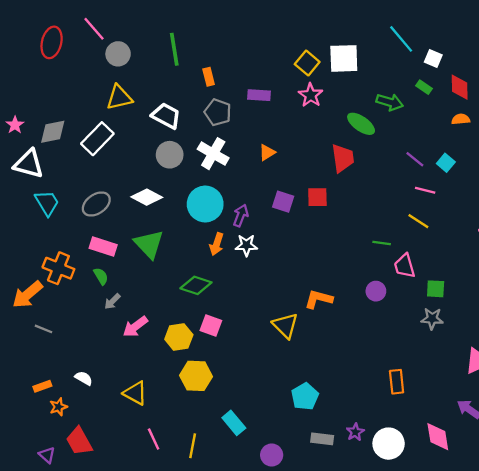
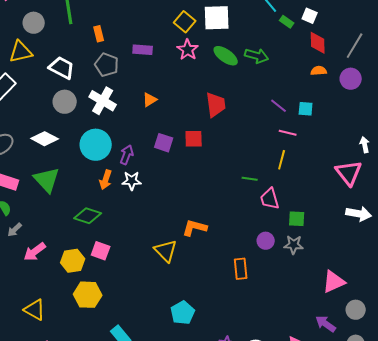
gray circle: (118, 54) -> (34, 23), moved
white square: (433, 58) -> (310, 16), moved
green rectangle: (424, 87) -> (287, 22), moved
green ellipse: (361, 124) -> (226, 56), moved
cyan square: (446, 163) -> (306, 109), turned -35
yellow line: (418, 221) -> (282, 160), turned 72
purple circle: (376, 291) -> (266, 241), moved
orange rectangle: (397, 382) -> (241, 269), moved

